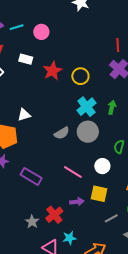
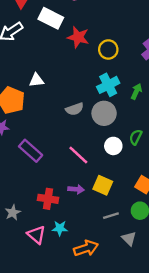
white rectangle: (26, 59) -> (51, 18), size x1.5
red star: (53, 71) -> (78, 37), turned 30
white circle: (102, 166) -> (113, 146), moved
red cross: (54, 215) -> (48, 199), turned 36
gray star: (32, 222) -> (13, 213), moved

